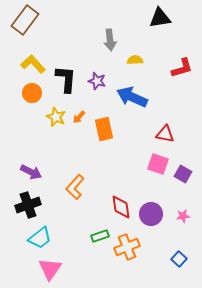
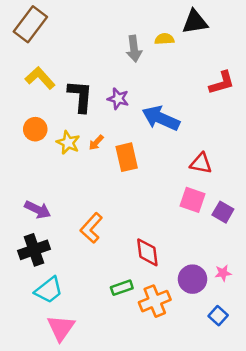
yellow semicircle: (135, 60) -> (164, 39), moved
orange circle: (32, 93) -> (35, 129), moved
purple circle: (151, 214) -> (192, 279), moved
pink star: (183, 216) -> (223, 273), moved

